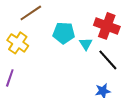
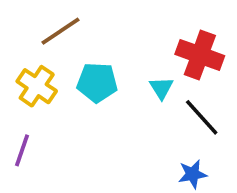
cyan pentagon: (64, 33) -> (97, 82), moved

